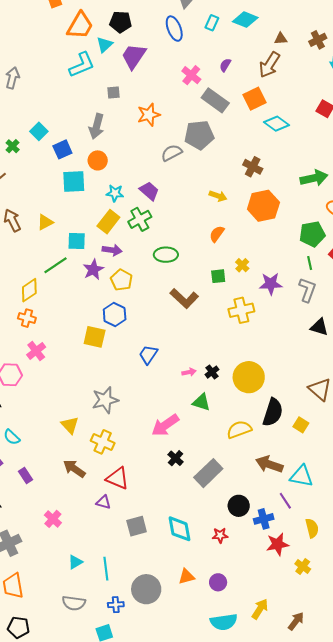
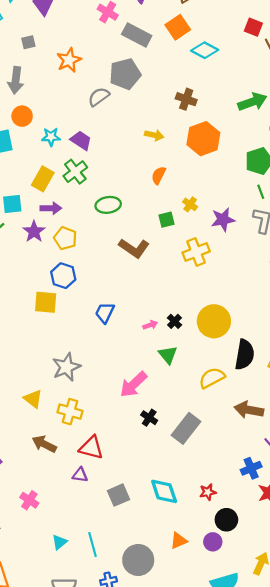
cyan star: (115, 193) -> (51, 137), moved
green triangle: (201, 402) -> (168, 355), turned 42
black circle: (239, 506) -> (226, 520), moved

